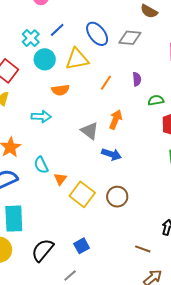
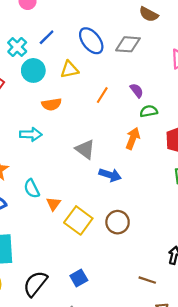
yellow triangle: (77, 59) -> (69, 69), size x0.7
purple semicircle: (137, 79) -> (137, 90), turned -32
green semicircle: (156, 100) -> (149, 111), moved
orange arrow: (116, 120) -> (133, 138), moved

